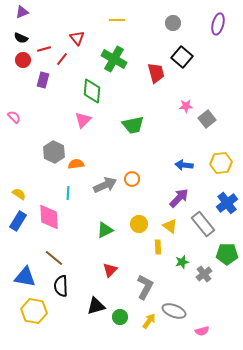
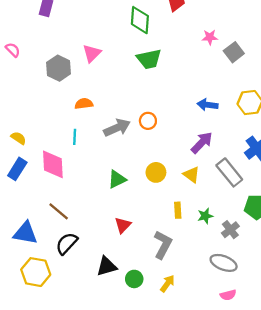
green diamond: (92, 91) -> (140, 20), moved
gray hexagon: (54, 152) -> (59, 68), moved
yellow rectangle: (158, 247) -> (178, 210), moved
black semicircle: (61, 286) -> (67, 243), turned 45
gray ellipse: (174, 311) -> (224, 263), moved

